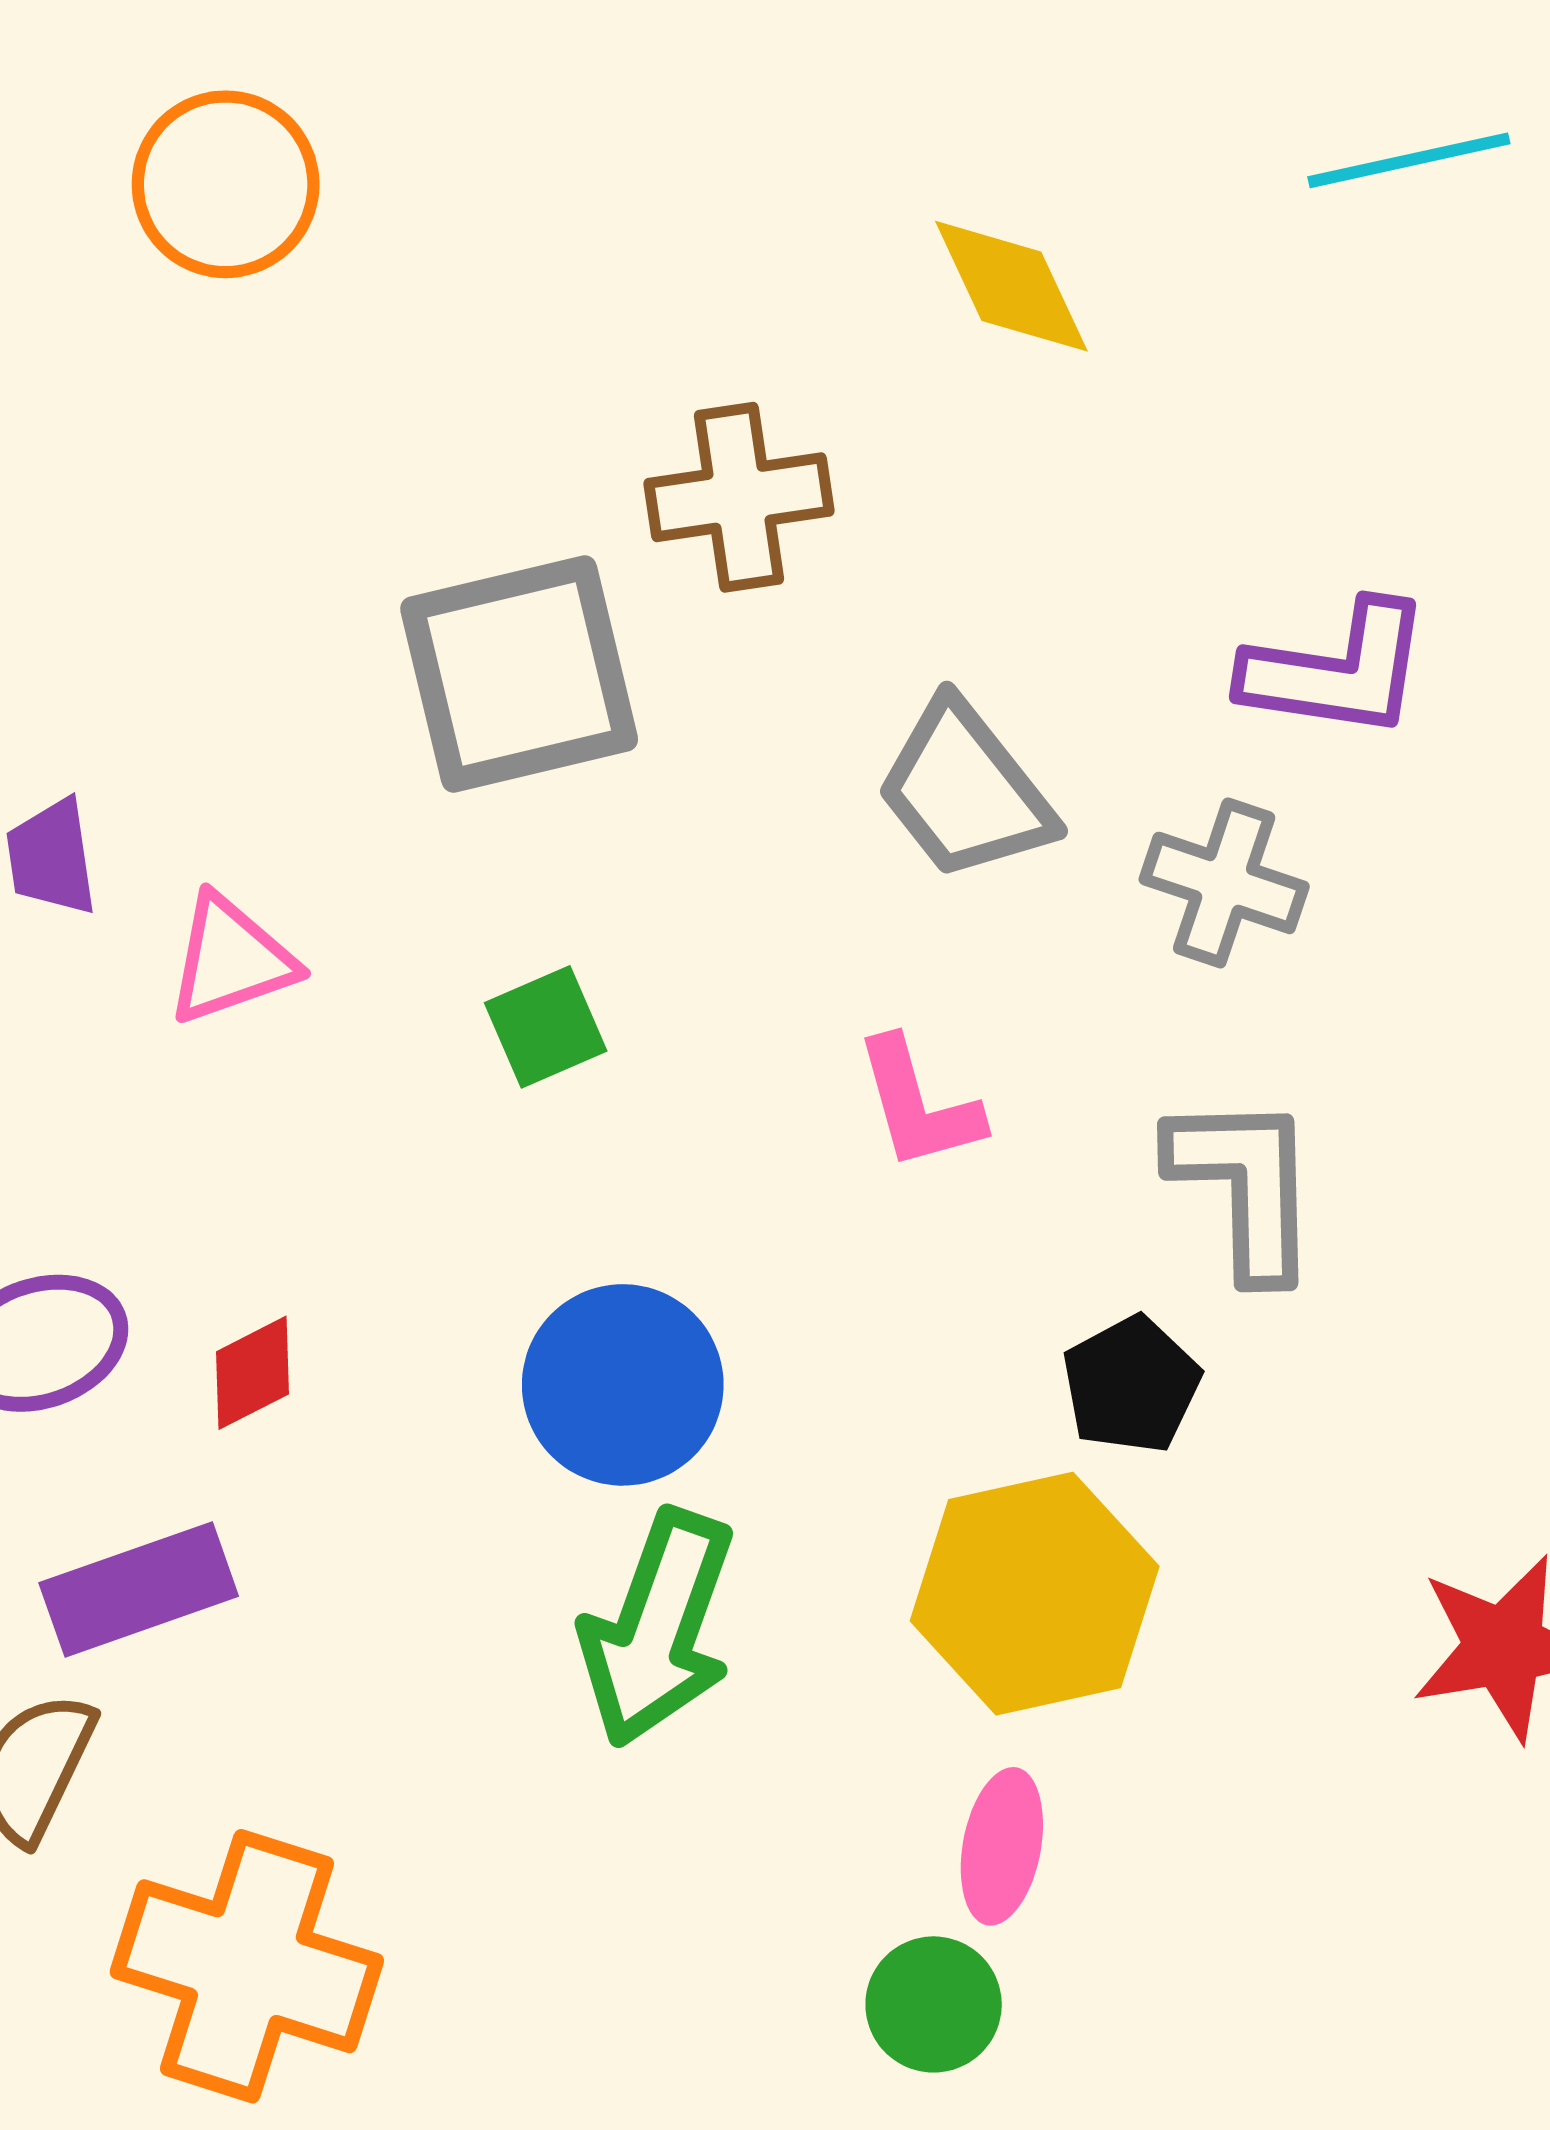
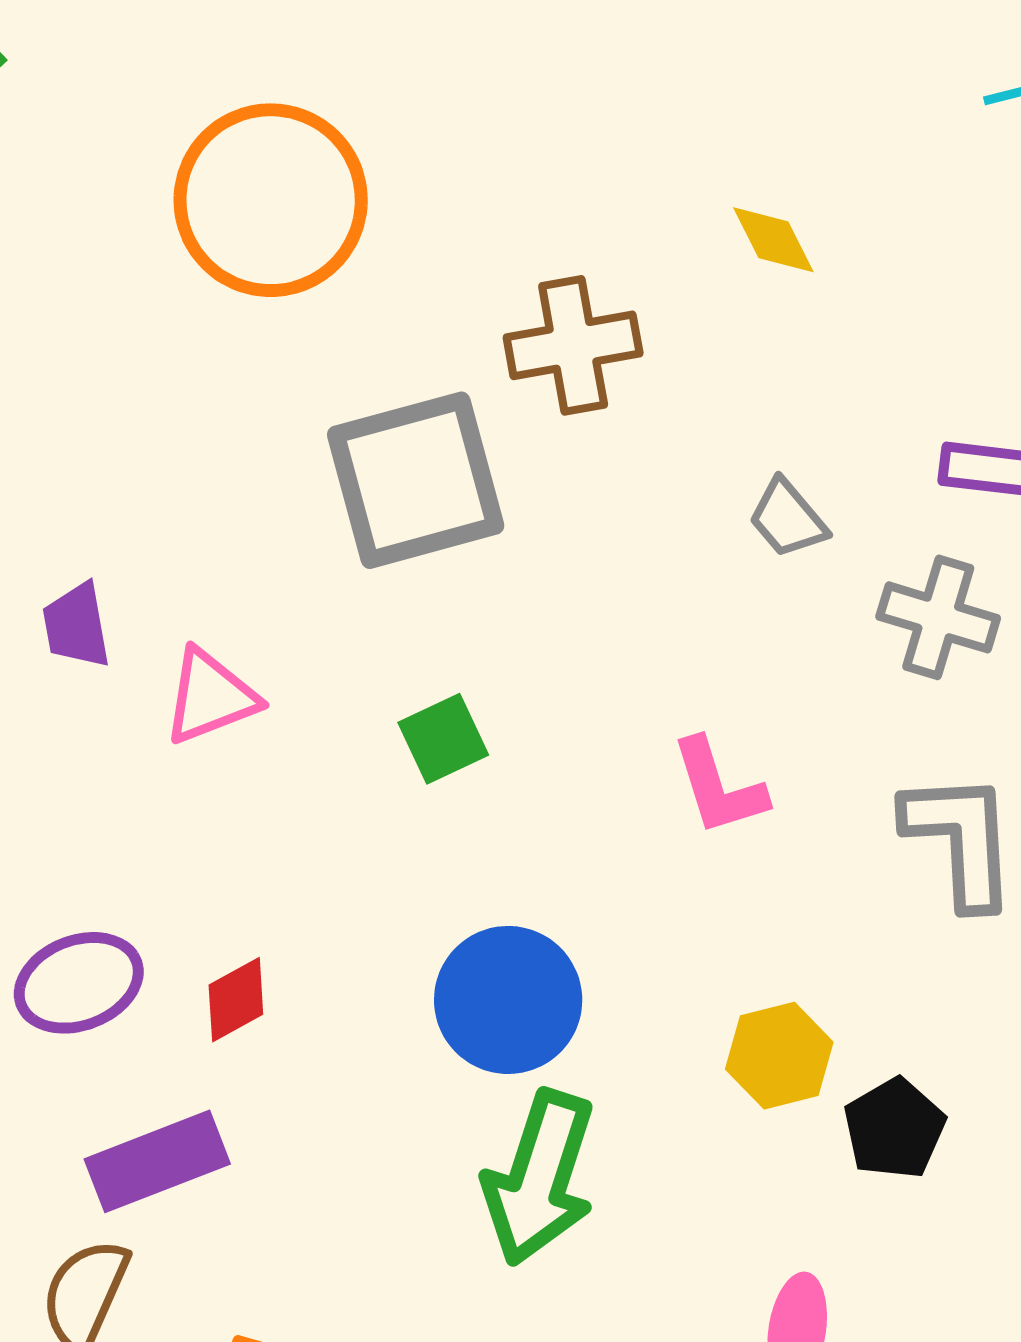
orange circle: (226, 184) -> (271, 200), moved, size x1.4
yellow diamond: (1011, 286) -> (773, 240), moved, size x0.7
gray trapezoid: (965, 791) -> (788, 519), moved, size x0.6
black pentagon: (1131, 1385) -> (894, 1128), moved
yellow hexagon: (1035, 1594) -> (779, 1056), moved, size x0.6

